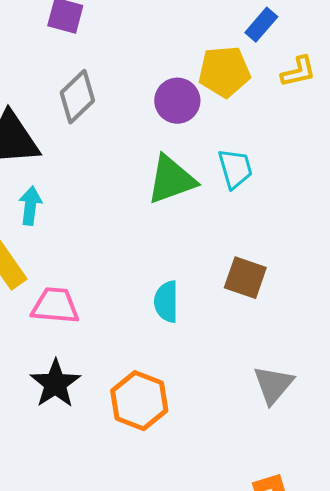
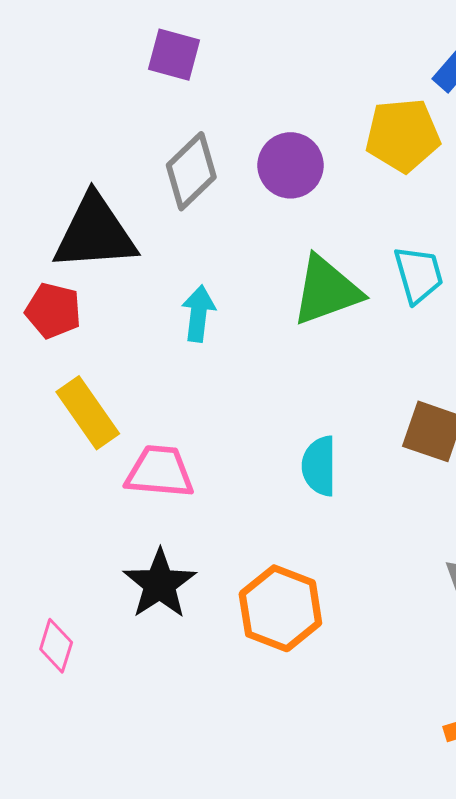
purple circle: (177, 101) -> (291, 165), moved
cyan arrow: (30, 206) -> (198, 314), moved

